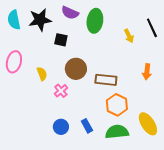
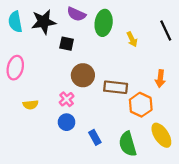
yellow arrow: (129, 36) -> (132, 39), moved
yellow semicircle: (42, 74) -> (31, 105), moved, turned 104
orange hexagon: (117, 105) -> (141, 105), moved
blue circle: (61, 127) -> (67, 122), moved
green semicircle: (117, 132) -> (128, 144), turned -100

